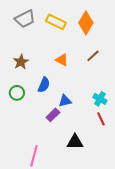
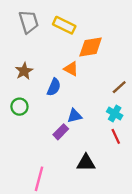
gray trapezoid: (25, 19) -> (29, 22), turned -80
orange diamond: (86, 23) -> (91, 47), moved, turned 50
brown line: (93, 56) -> (119, 87), moved
blue semicircle: (44, 85) -> (54, 87), moved

